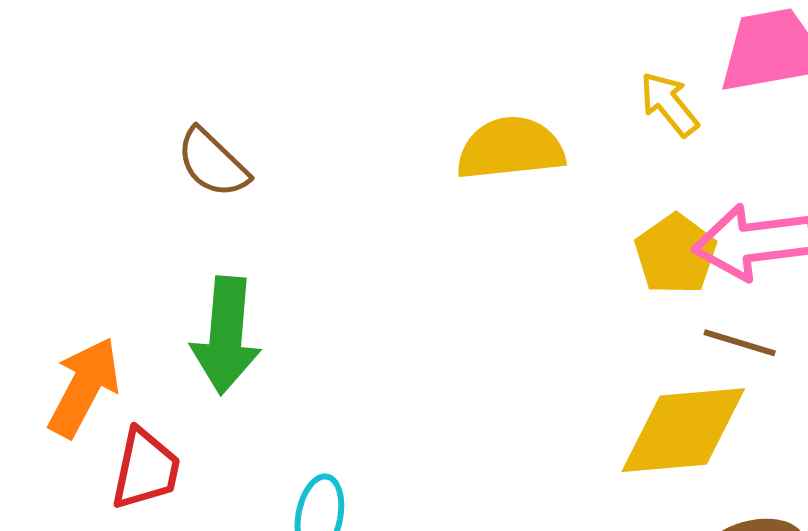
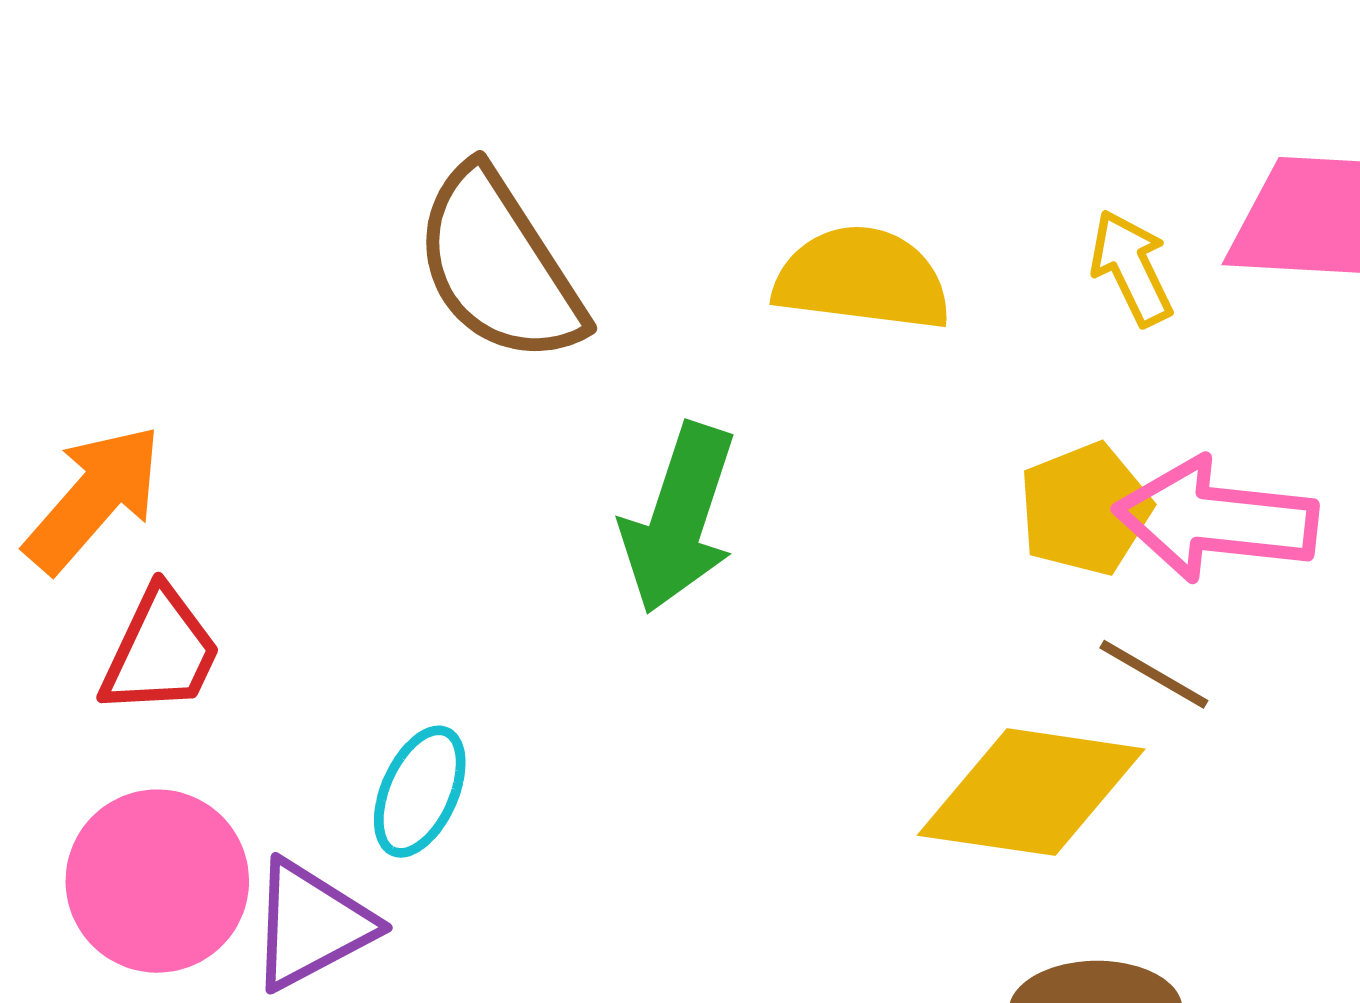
brown semicircle: (213, 163) -> (499, 266), moved, size x1.6
green arrow: (226, 335) -> (679, 518), moved

